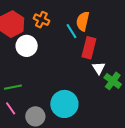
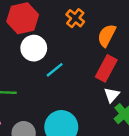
orange cross: (41, 20) -> (75, 18), moved
cyan line: (72, 31) -> (55, 70), moved, turned 70

